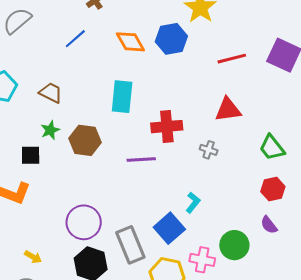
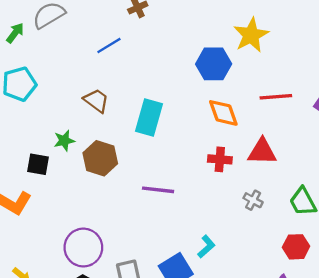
orange diamond: (130, 42) -> (223, 113), moved
brown trapezoid: (51, 93) -> (96, 101), moved
red cross: (167, 127) -> (220, 159), moved, size x0.7
gray cross: (209, 150) -> (253, 200), moved

